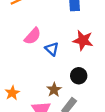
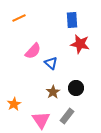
red star: (83, 40) -> (80, 44), moved
brown star: (54, 90) -> (53, 92), moved

